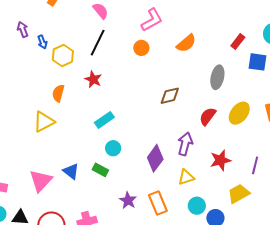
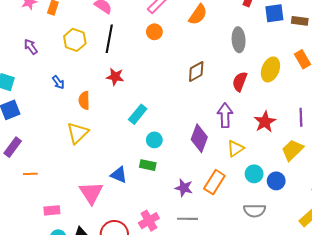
blue arrow: (42, 42) -> (58, 82), moved
yellow hexagon: (63, 56) -> (75, 40), moved
orange rectangle: (158, 203) -> (214, 182), turned 70

